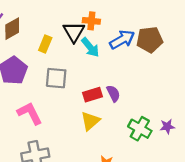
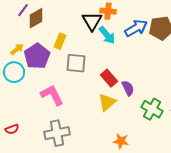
yellow rectangle: (45, 44) -> (60, 41), moved
purple semicircle: (113, 93) -> (128, 88), moved
red rectangle: (92, 95) -> (109, 78), turned 66

